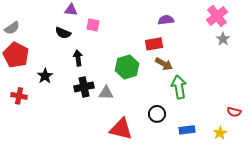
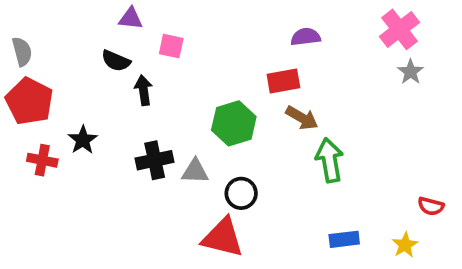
gray semicircle: (12, 28) -> (22, 52), turned -70
black arrow: (78, 58) -> (144, 90), moved
red cross: (19, 96) -> (42, 160), moved
black circle: (157, 114) -> (241, 193), moved

